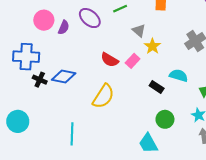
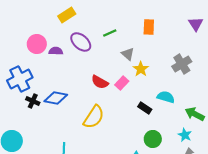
purple semicircle: (64, 27) -> (56, 51), turned -112
blue cross: (26, 57) -> (20, 79), turned -30

